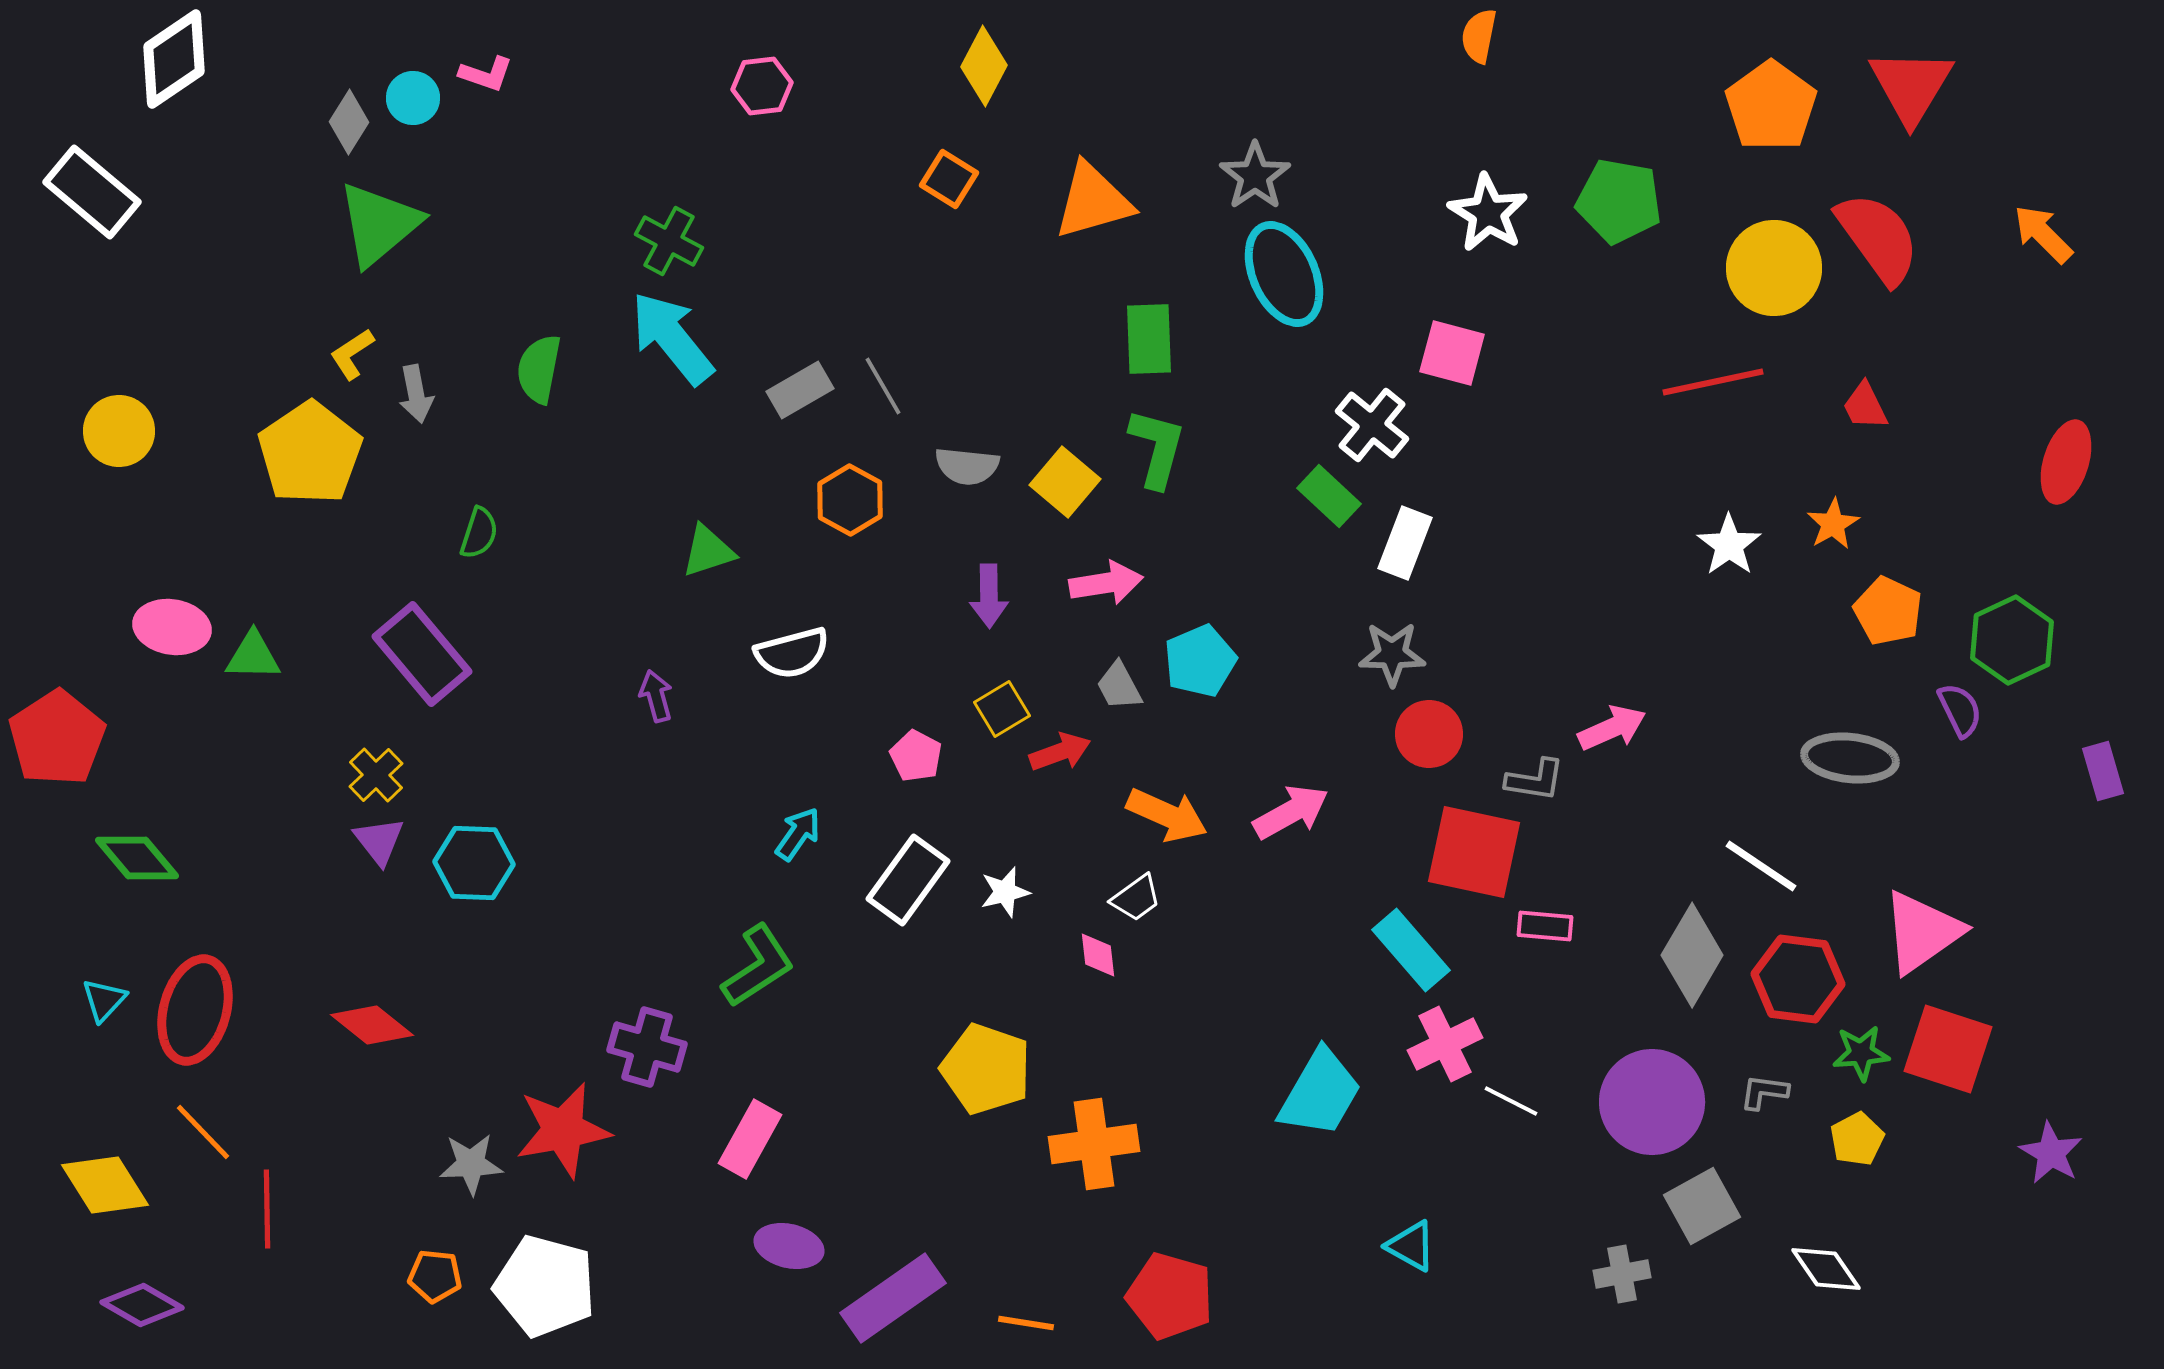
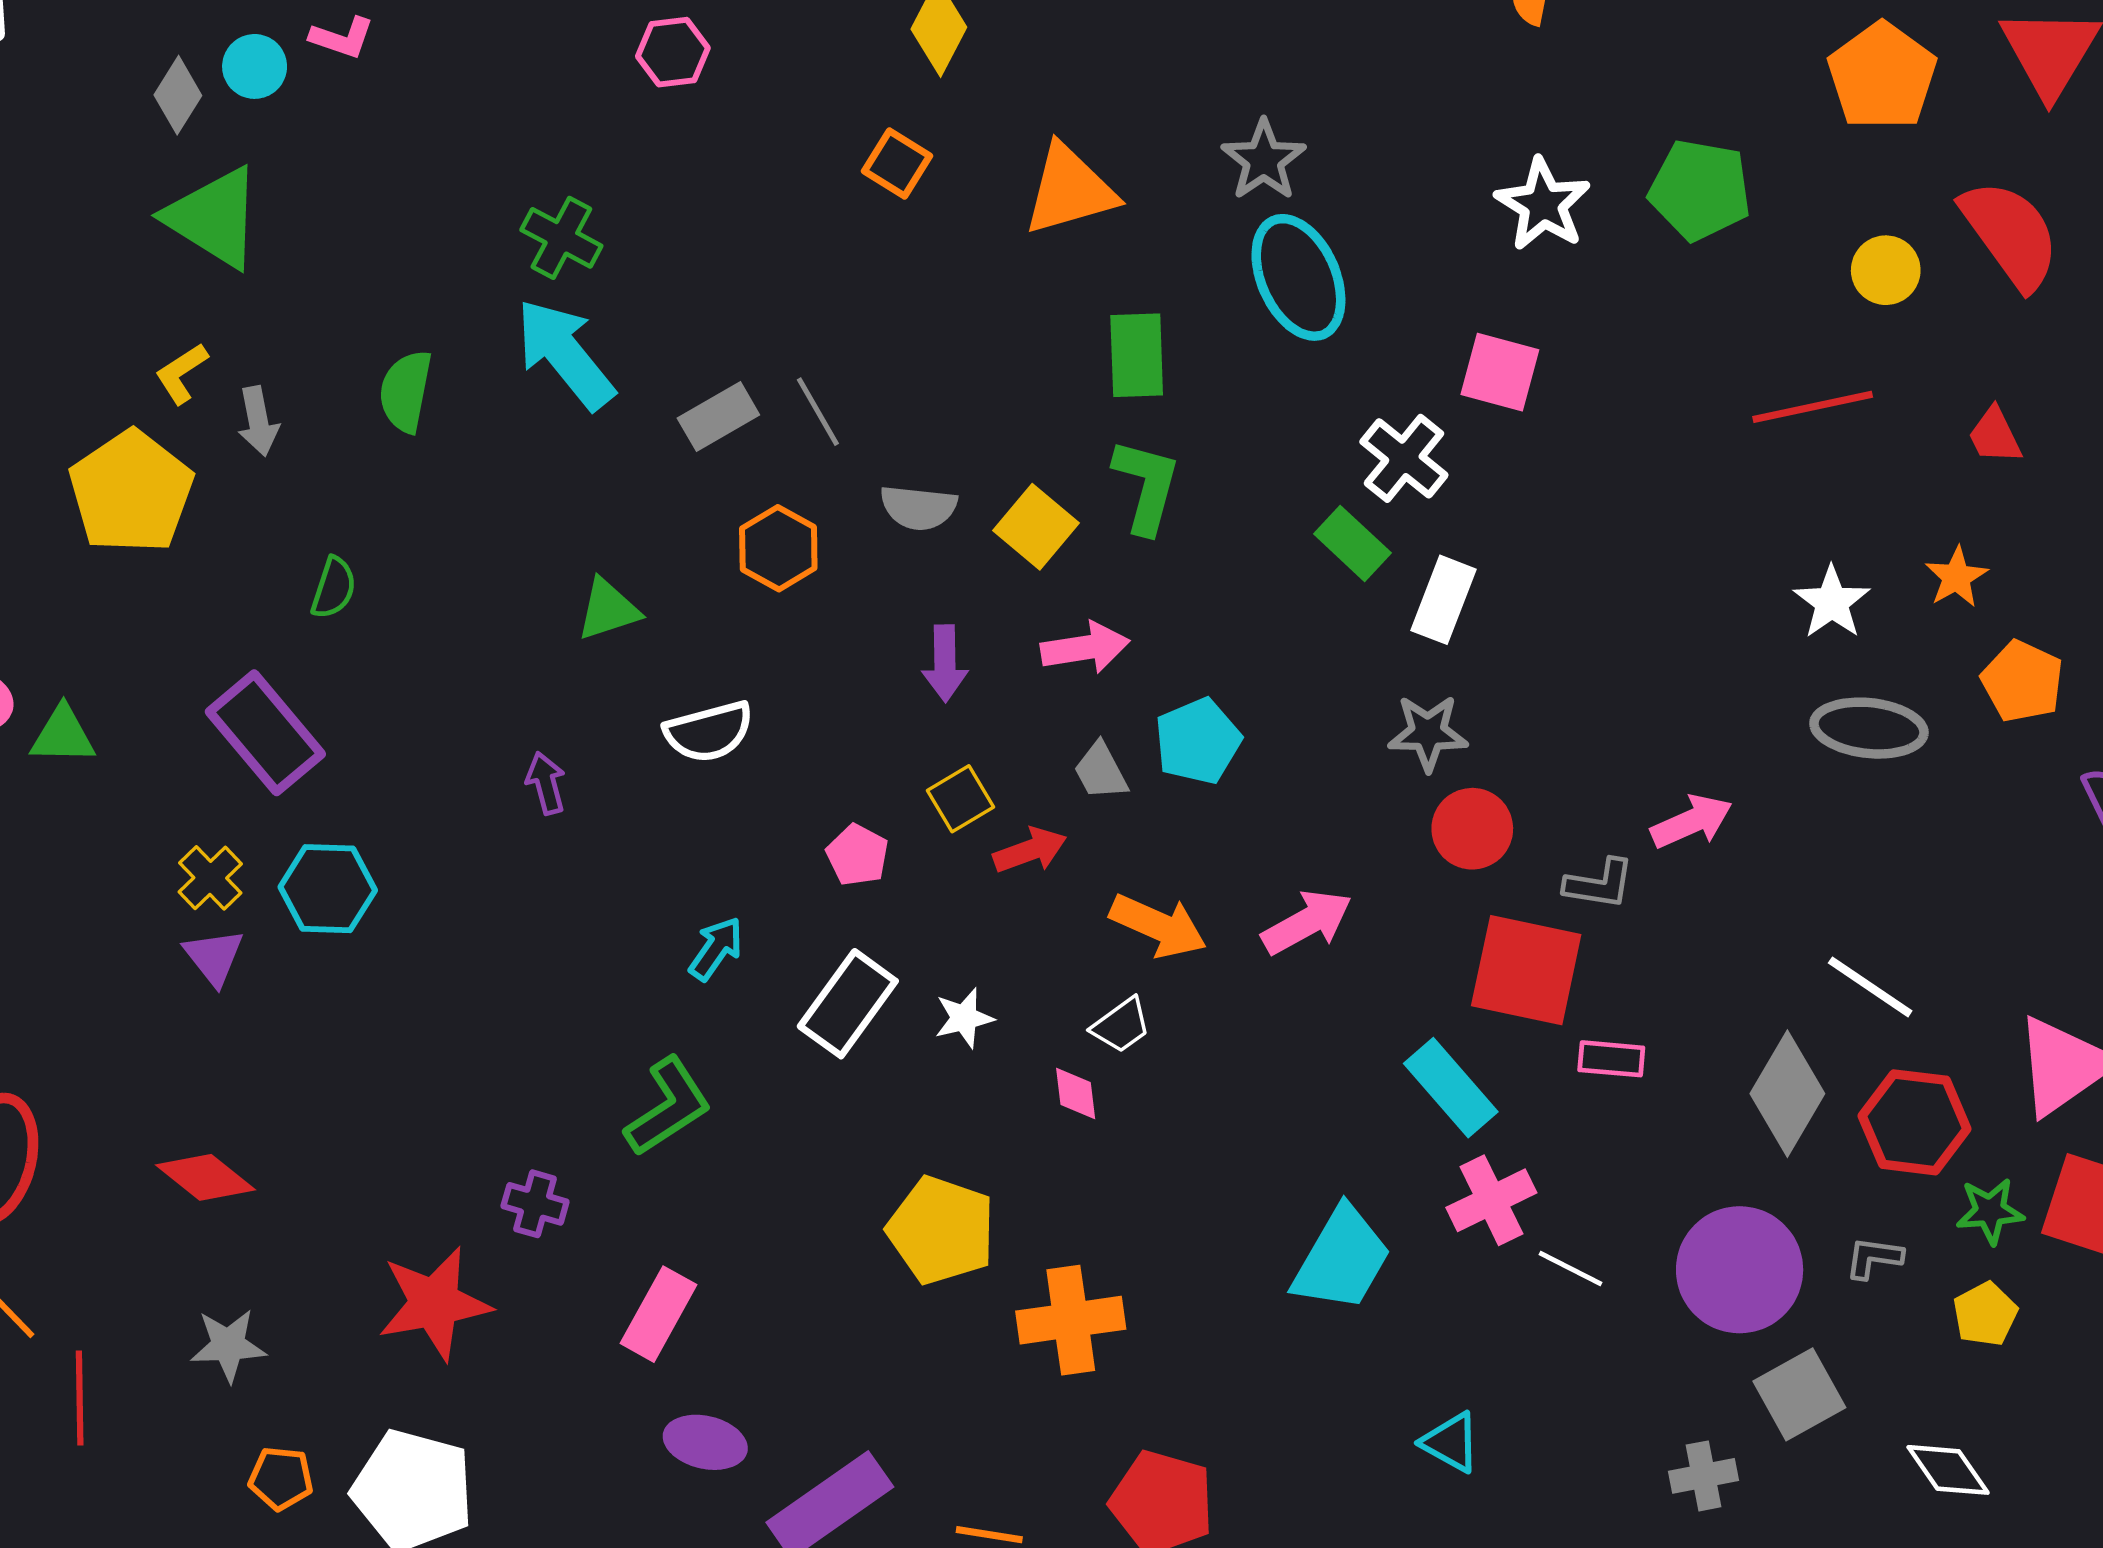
green triangle: (379, 224) -> (214, 217), turned -48
yellow circle: (1774, 268) -> (1886, 270), size x0.6
gray ellipse: (1850, 758) -> (1869, 728), moved
cyan hexagon: (474, 863) -> (328, 889), moved
purple cross: (647, 1047) -> (535, 1204), size x0.7
gray star: (471, 1164) -> (228, 1345), moved

